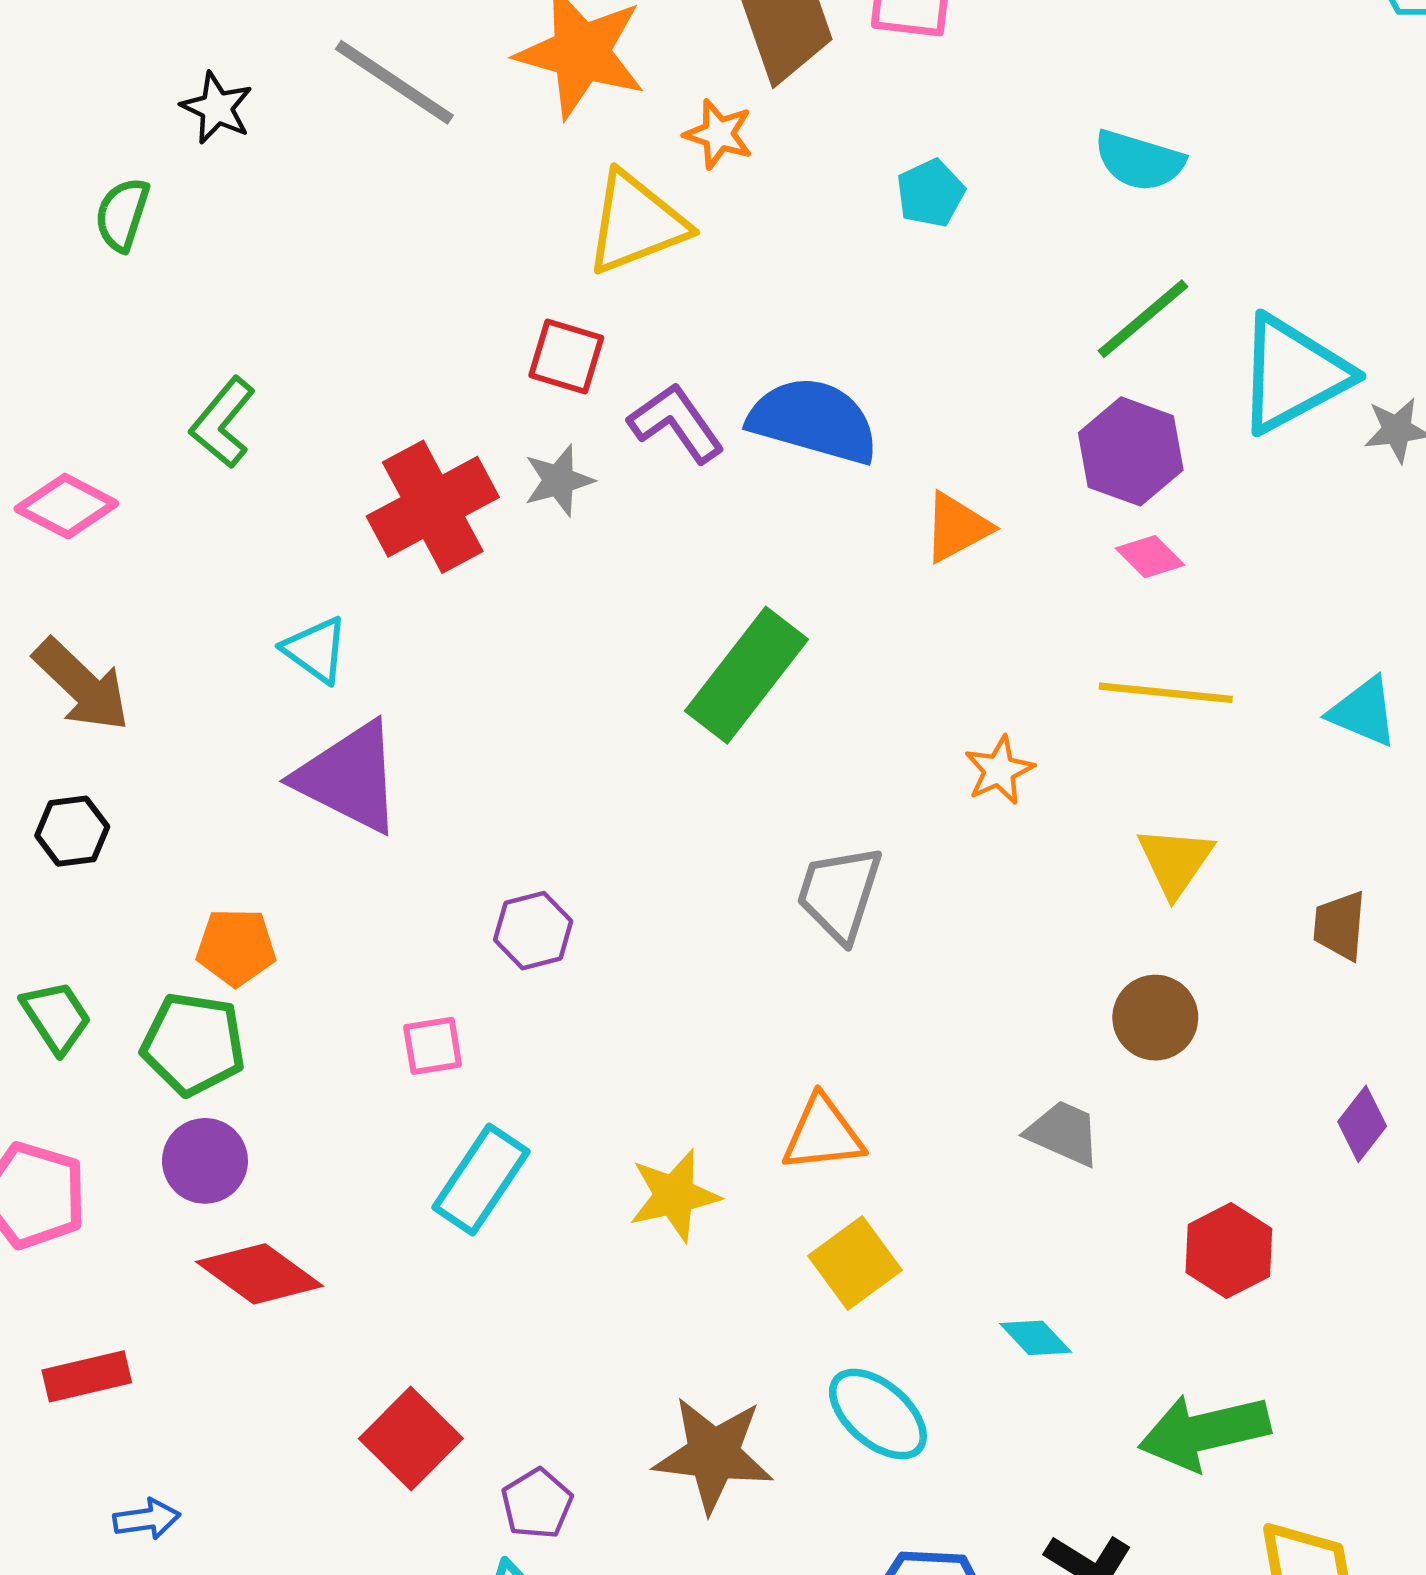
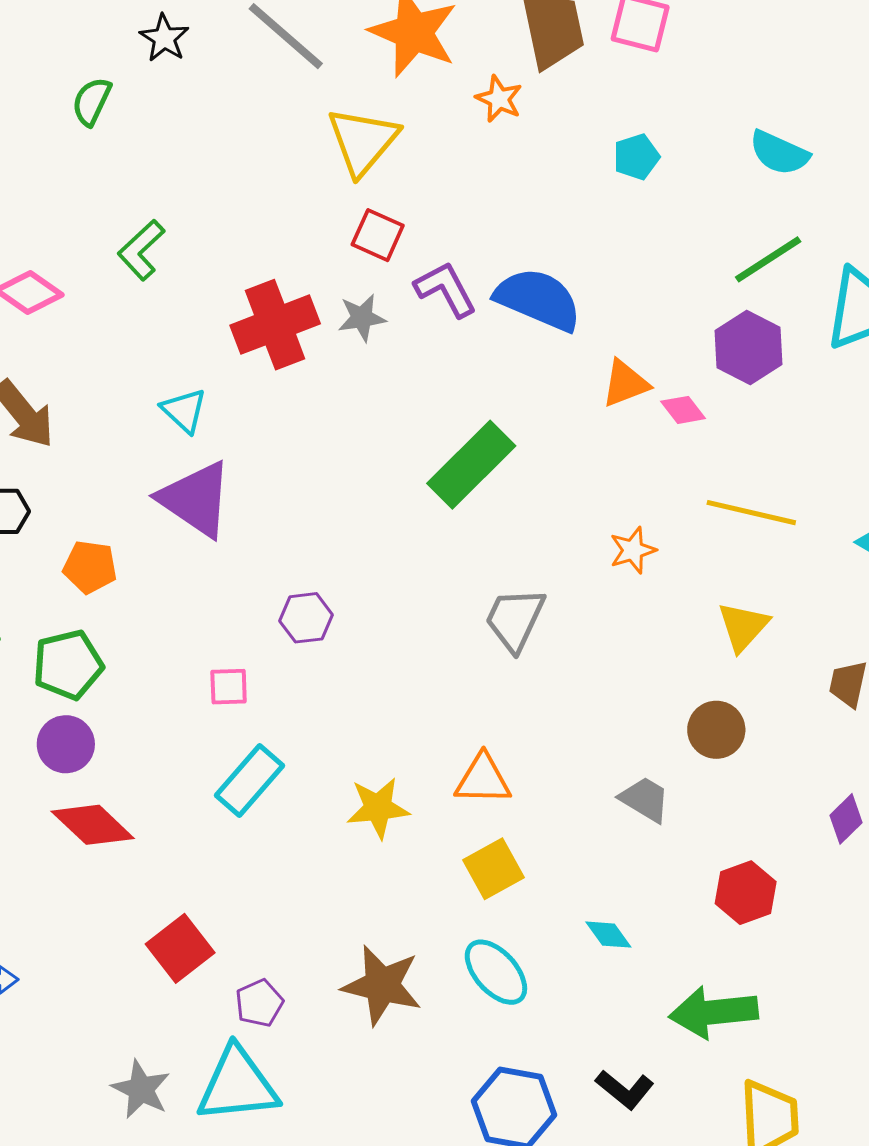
yellow triangle: (636, 223) -> (363, 141), moved, turned -36
pink diamond: (1150, 557) -> (683, 410), moved
orange pentagon: (236, 947) -> (90, 567), moved
green pentagon: (193, 1044) -> (68, 665), turned -30

